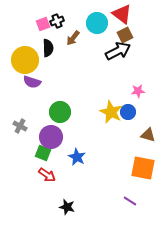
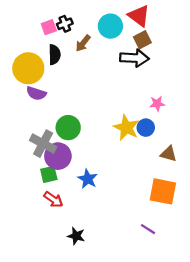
black arrow: (118, 51) -> (134, 58), turned 30
gray cross: (20, 126) -> (43, 144), moved, size x1.6
green square: (43, 153) -> (49, 174), turned -35

